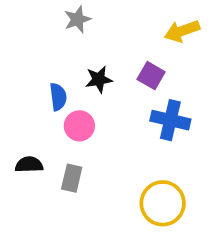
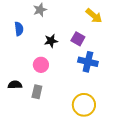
yellow arrow: (182, 31) -> (94, 16), turned -120
blue semicircle: (58, 97) -> (19, 29), moved

